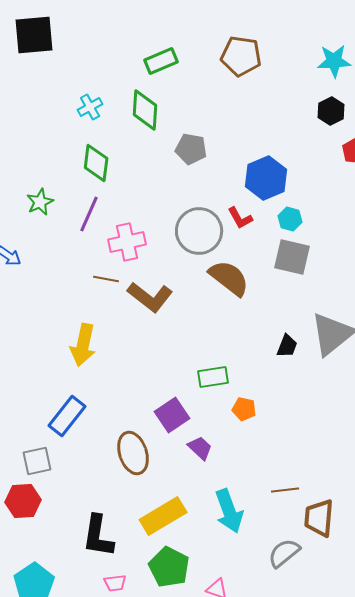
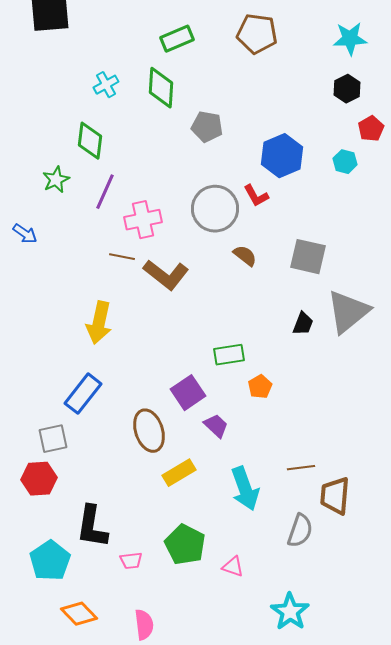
green diamond: (96, 163) -> (90, 141), moved
cyan hexagon: (290, 219) -> (345, 162), moved
gray square: (292, 257) -> (308, 257), moved
brown semicircle: (229, 278) -> (245, 256), size x0.6
orange pentagon: (244, 409) -> (260, 387), turned 30
yellow rectangle: (163, 516) -> (179, 473), moved, size x0.7
black L-shape: (98, 536) -> (92, 527), moved
gray semicircle: (284, 553) -> (300, 531), turned 148

